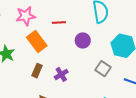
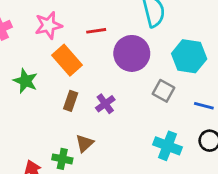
purple circle: (83, 40) -> (132, 53), size x1.6

